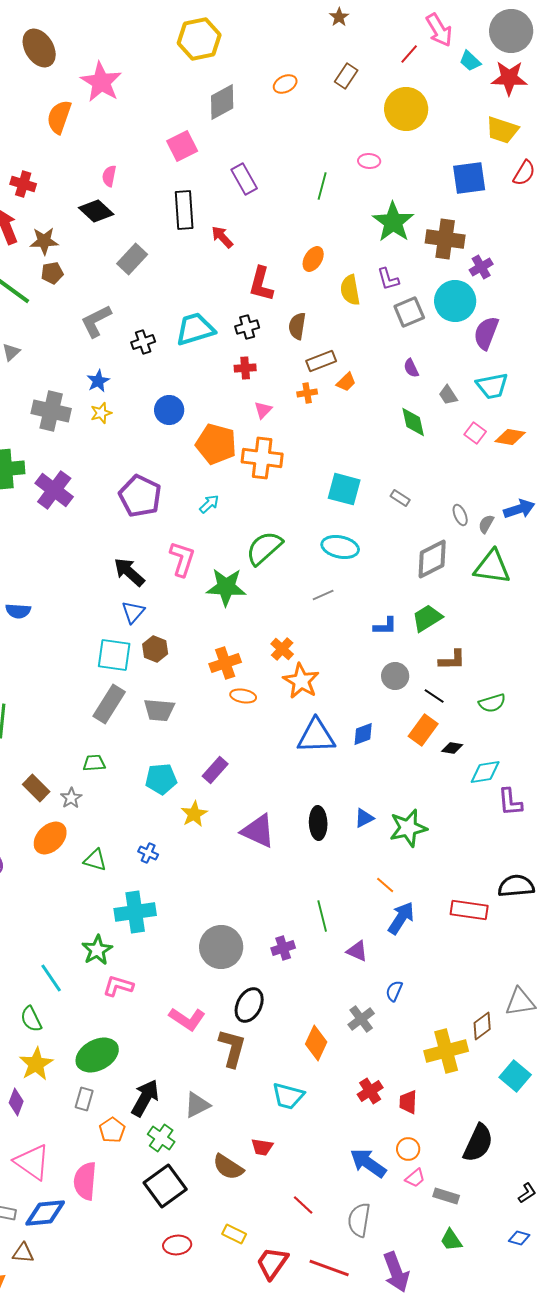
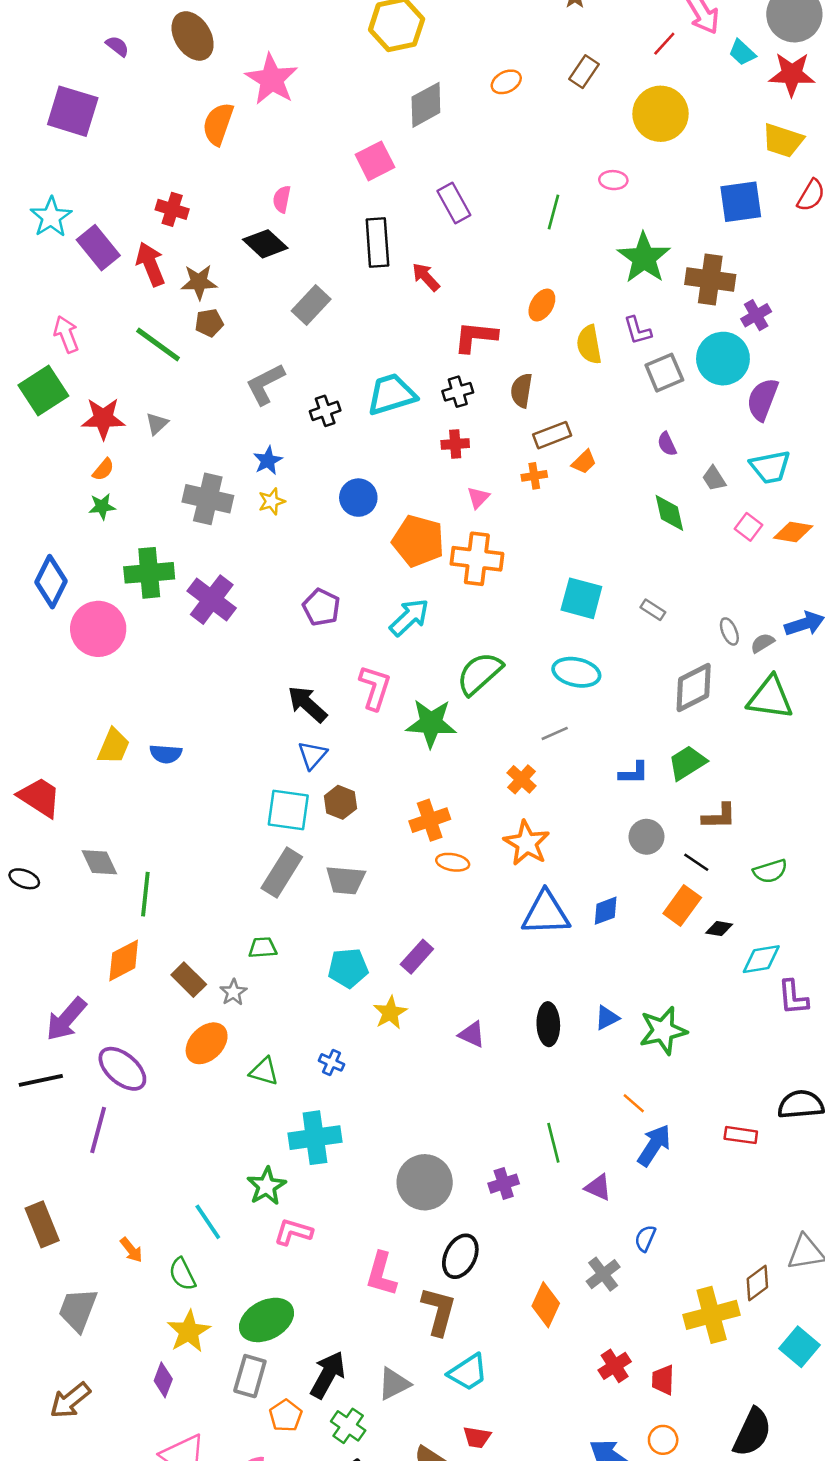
red L-shape: (261, 284) -> (476, 337), turned 81
purple pentagon: (140, 496) -> (321, 607), size x0.7
cyan arrow: (209, 504) -> (409, 617), size x1.6
gray semicircle: (486, 524) -> (763, 643), turned 30
orange cross: (282, 649) -> (522, 779), moved
purple triangle: (258, 831) -> (472, 1034), size x0.6
red rectangle: (469, 910) -> (741, 1135), size x0.7
pink L-shape: (187, 1019) -> (381, 1274), turned 72
cyan trapezoid: (288, 1096) -> (468, 1372), moved, turned -48
gray rectangle: (84, 1099) -> (250, 1376), size x1.4

